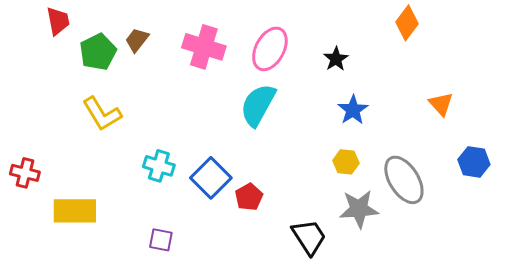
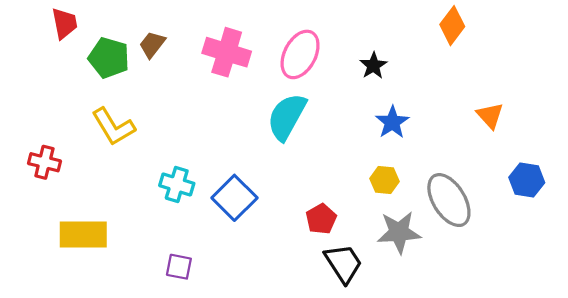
green pentagon: (98, 52) -> (109, 58), turned -30
red cross: (25, 173) -> (44, 162), moved
red pentagon: (249, 197) -> (321, 219), moved

